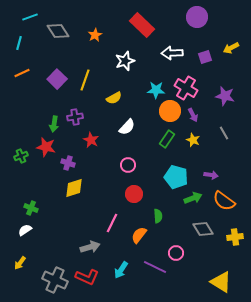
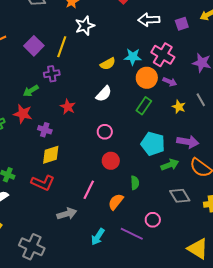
white star: (125, 61) -> (85, 26), moved
yellow semicircle: (114, 98) -> (108, 64), moved
purple arrow: (193, 115) -> (170, 82), turned -40
purple cross: (75, 117) -> (52, 74), moved
green arrow: (54, 124) -> (31, 91), turned 49
yellow star: (193, 140) -> (179, 107), moved
purple arrow: (211, 175) -> (188, 142), size x1.5
red L-shape: (87, 277) -> (43, 183), moved

